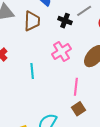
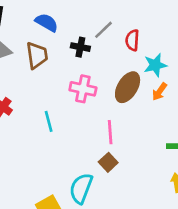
pink cross: (61, 51) -> (83, 89), turned -36
brown square: (78, 109) -> (108, 162), moved

